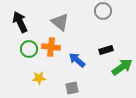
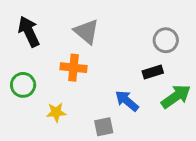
gray circle: (103, 11) -> (166, 40), moved
green circle: (29, 49) -> (23, 85), moved
blue arrow: (77, 60) -> (127, 101), moved

